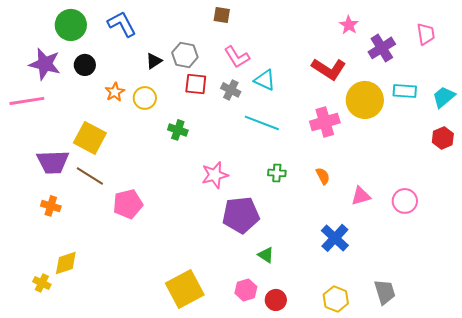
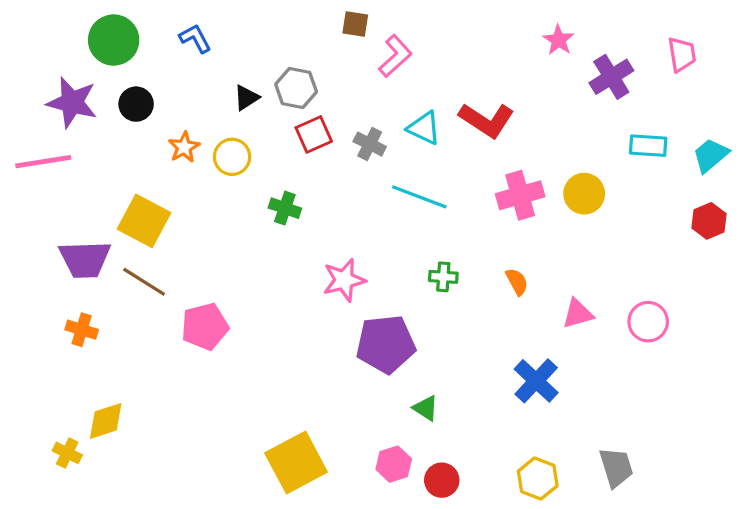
blue L-shape: (122, 24) -> (195, 38), size x0.7
pink L-shape: (237, 57) -> (395, 56), moved, turned -100
red L-shape: (329, 69) -> (487, 120), moved
red square: (196, 84) -> (314, 134), turned -30
yellow circle: (365, 100) -> (584, 194), moved, size x0.7

